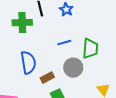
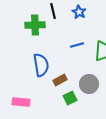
gray circle: (73, 68) -> (89, 84), moved

